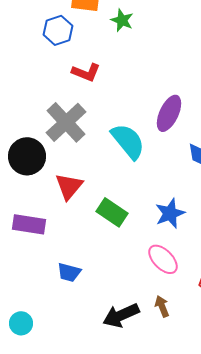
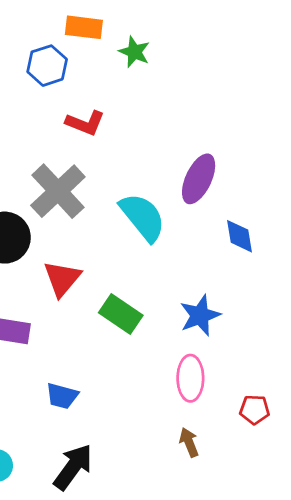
pink ellipse: (163, 259) -> (190, 378), turned 44
black arrow: (121, 315) -> (73, 467), moved, turned 150

